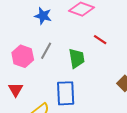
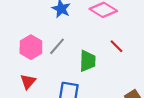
red triangle: (16, 90) -> (28, 82), moved

